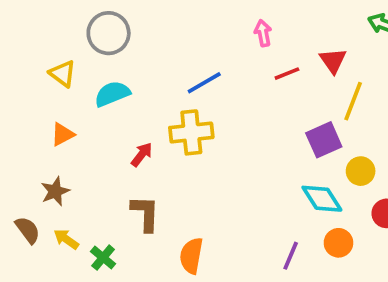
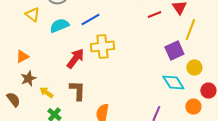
blue line: (204, 83) -> (90, 20), moved
orange triangle: (63, 134) -> (22, 57), moved
red arrow: (142, 155) -> (75, 59), size x1.5
yellow arrow: (66, 239) -> (46, 93), moved
orange circle: (338, 243) -> (193, 107), moved

